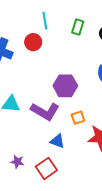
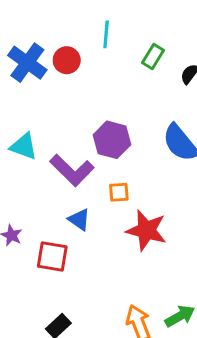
red circle: (33, 42) -> (67, 60), moved
red square: (46, 168) -> (52, 256), turned 30

